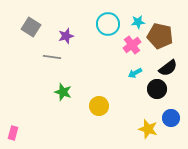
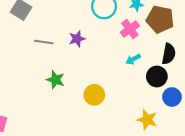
purple star: (66, 36) -> (77, 39), moved
black semicircle: (168, 68) -> (169, 54), turned -42
blue circle: (171, 118) -> (172, 97), moved

